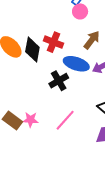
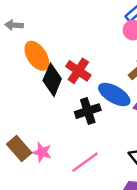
red cross: (54, 42) -> (78, 71), moved
black diamond: (32, 49) -> (52, 80), moved

